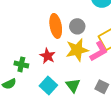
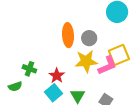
red star: (47, 56) -> (57, 76), moved

